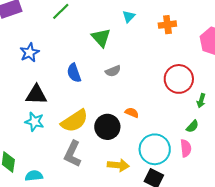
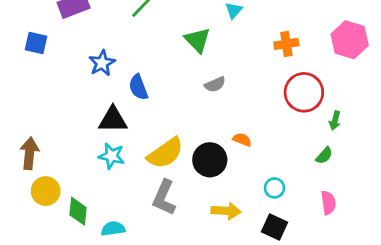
orange cross: (167, 25) -> (286, 44), moved
blue semicircle: (74, 73) -> (138, 87), moved
pink semicircle: (186, 148) -> (328, 203), moved
cyan circle: (155, 149) -> (274, 188), size x0.5

